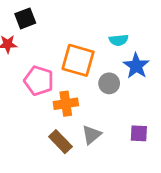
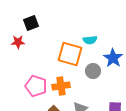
cyan semicircle: (119, 40) -> (90, 40), moved
pink pentagon: (39, 81) -> (36, 86), moved

